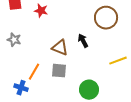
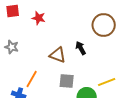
yellow line: (118, 61) -> (107, 82), moved
gray square: (59, 71) -> (67, 81), moved

